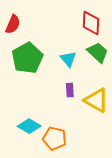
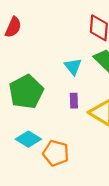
green pentagon: (27, 58) -> (26, 92), moved

